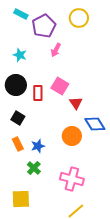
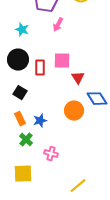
pink square: (60, 86) -> (62, 61), turned -30
green cross: (34, 168) -> (26, 140), moved
pink cross: (72, 179) -> (51, 154), moved, size x0.6

